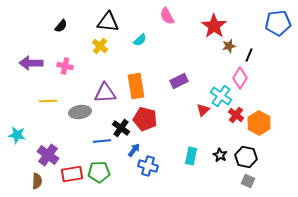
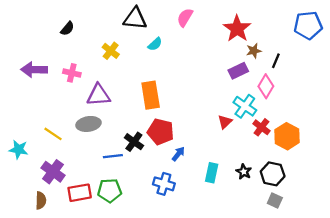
pink semicircle: (167, 16) -> (185, 17), turned 60
black triangle: (108, 22) -> (135, 19), moved
purple rectangle: (179, 81) -> (238, 71), moved
purple triangle: (105, 93) -> (98, 95), moved
yellow line: (48, 101) -> (53, 134), moved, turned 36
blue arrow: (134, 150) -> (178, 154), moved

